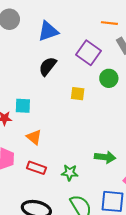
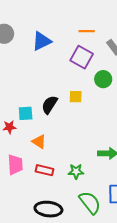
orange line: (109, 23) -> (87, 31), moved
black semicircle: (48, 66) -> (49, 105), moved

